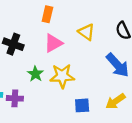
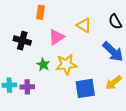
orange rectangle: (47, 14) -> (40, 12), moved
blue square: (82, 105) -> (85, 88), size x1.5

